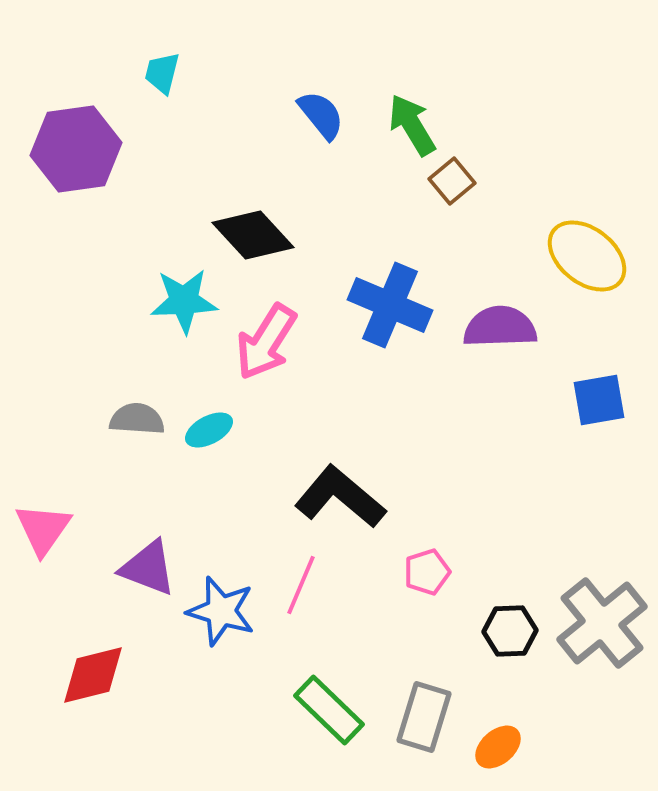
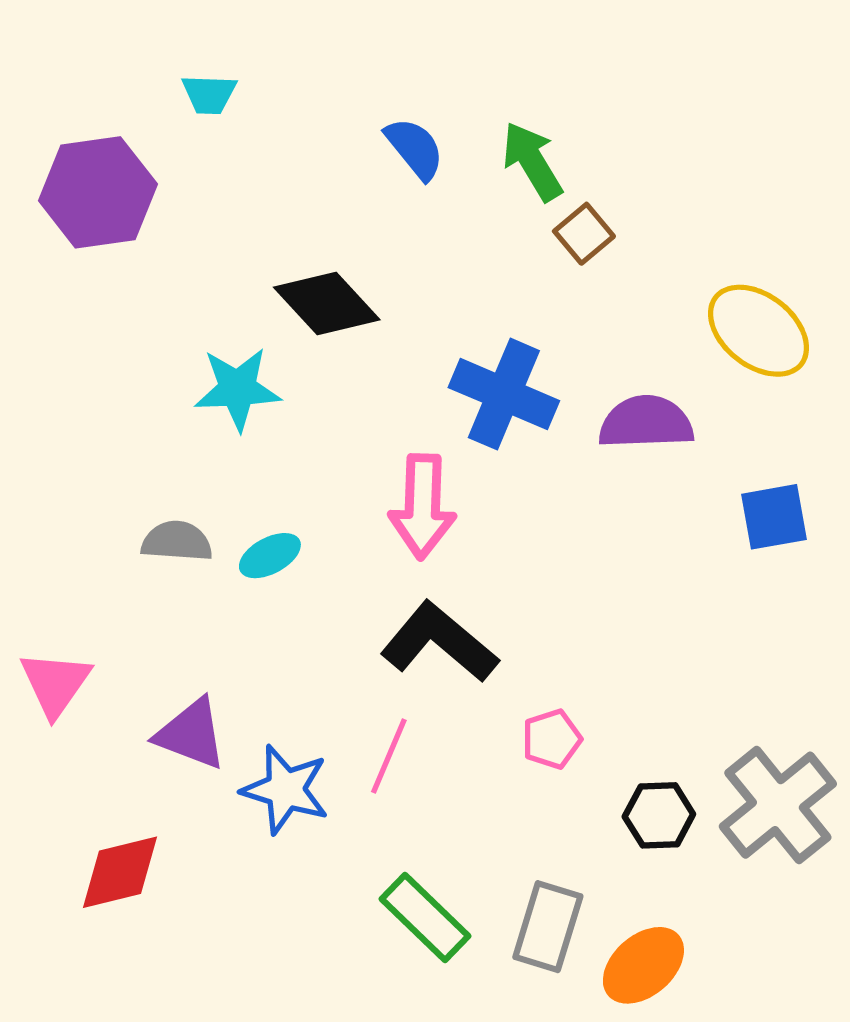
cyan trapezoid: (162, 73) -> (209, 94), turned -102
pink arrow: (266, 342) -> (422, 506), moved, turned -30
orange ellipse: (498, 747) -> (643, 965), size x1.4

